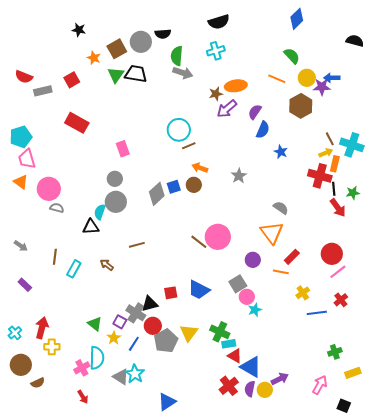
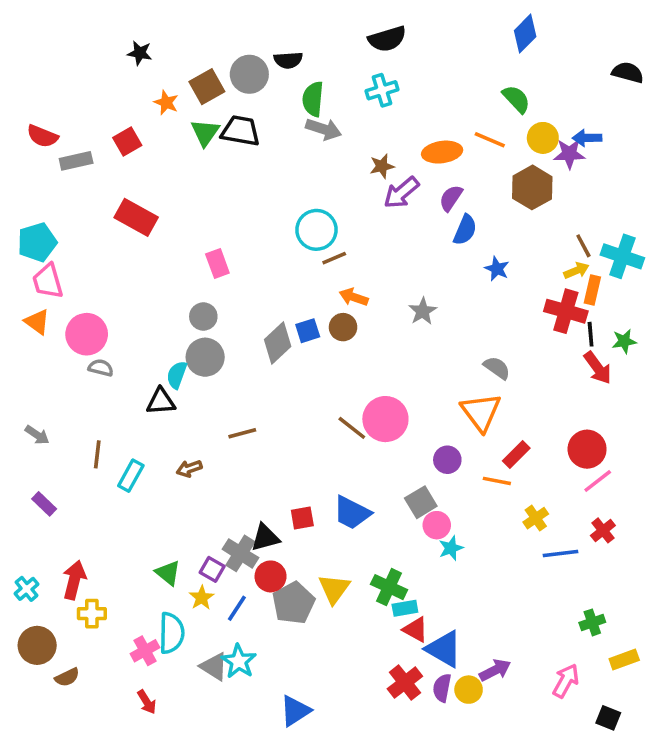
orange ellipse: (236, 86) -> (442, 152), moved
brown arrow: (107, 265) -> (189, 469), turned -56

